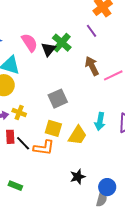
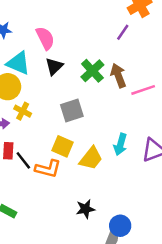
purple line: (92, 31) -> (123, 32), turned 64
green cross: (62, 43) -> (92, 71), moved
black triangle: (48, 49) -> (54, 66), moved
yellow cross: (19, 112) -> (23, 111), moved

